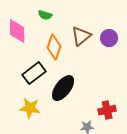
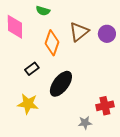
black rectangle: (34, 73) -> (32, 69), size x0.6

